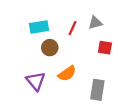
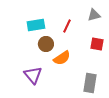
gray triangle: (95, 23) -> (94, 15), moved
orange semicircle: (67, 74) -> (62, 58), moved

